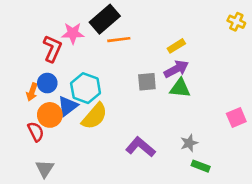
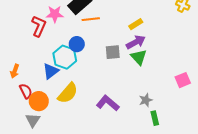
blue circle: (47, 83) -> (77, 44), moved
green triangle: (180, 88) -> (139, 57), turned 42
orange arrow: (32, 92) -> (15, 71), moved
orange circle: (50, 115) -> (39, 101), moved
yellow semicircle: (95, 116) -> (68, 93), moved
green rectangle: (201, 166) -> (155, 118), turned 56

